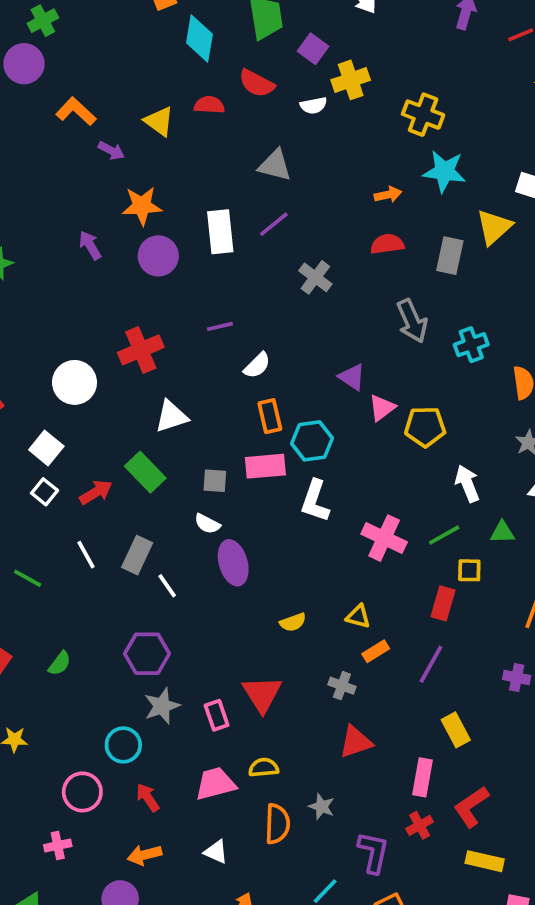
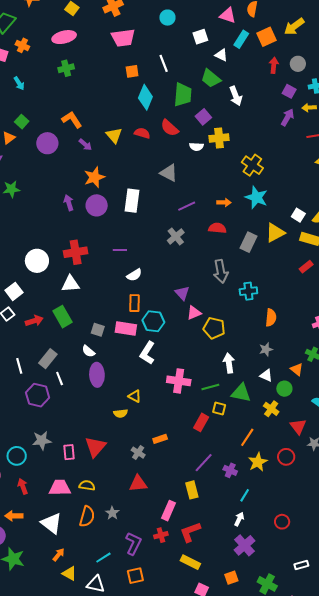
purple circle: (24, 64) -> (47, 143), moved
orange star: (142, 206) -> (94, 177), turned -30
purple line: (274, 224) -> (187, 206), moved
purple arrow: (90, 245) -> (69, 203), moved
white triangle: (171, 416) -> (71, 284), moved
green triangle: (502, 532) -> (241, 393), size x1.5
pink cross: (384, 538) -> (179, 381), turned -30
white line: (86, 555) -> (19, 366), moved
yellow triangle: (358, 616) -> (135, 396), moved
purple hexagon: (147, 654) -> (38, 395), moved
purple line: (431, 664) -> (204, 463), moved
white triangle: (216, 852) -> (52, 523), size x1.6

